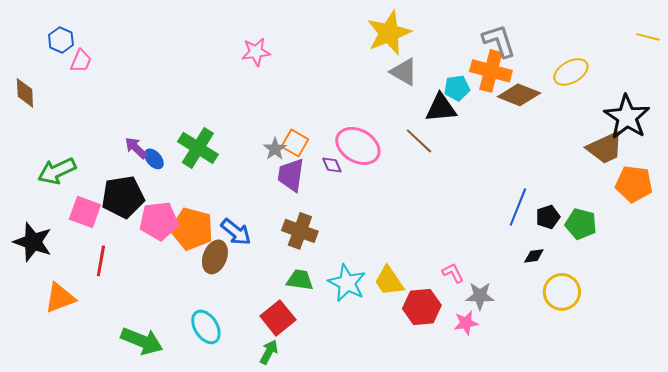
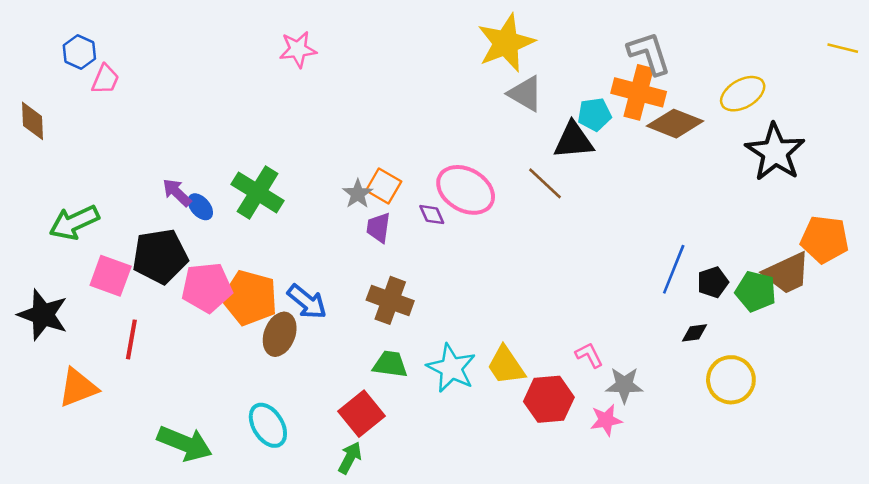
pink star: (256, 52) -> (298, 49), moved
black star: (627, 117) -> (775, 152), moved
brown trapezoid: (605, 148) -> (787, 273), moved
purple trapezoid: (291, 175) -> (378, 228), size x0.7

